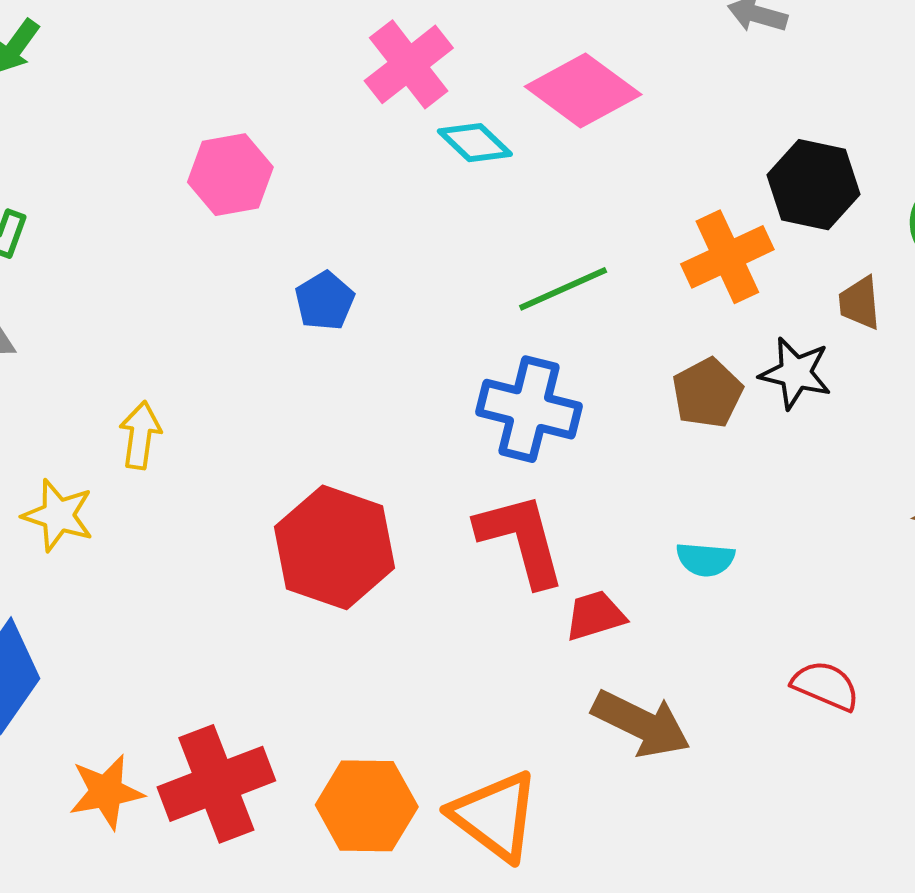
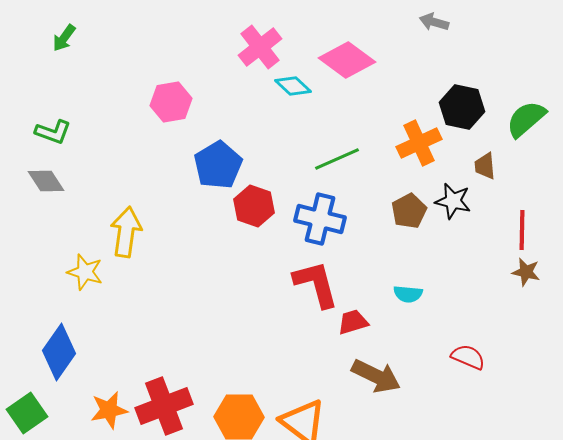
blue pentagon: (325, 301) -> (218, 165), size x1.6
yellow arrow: (140, 435) -> (126, 232), size x1.5
red hexagon: (335, 547) -> (254, 206), moved, size x0.7

